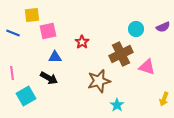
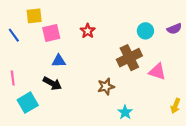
blue line: (13, 33) -> (14, 35), turned 32
red star: (82, 42) -> (88, 31), moved
brown star: (99, 81) -> (106, 87), size x0.7

